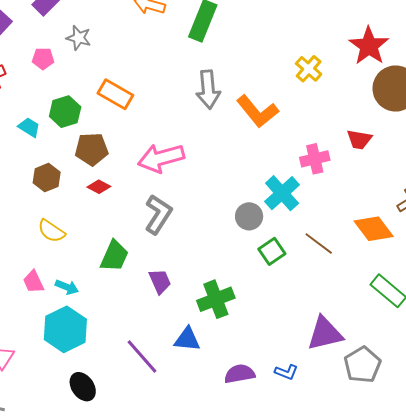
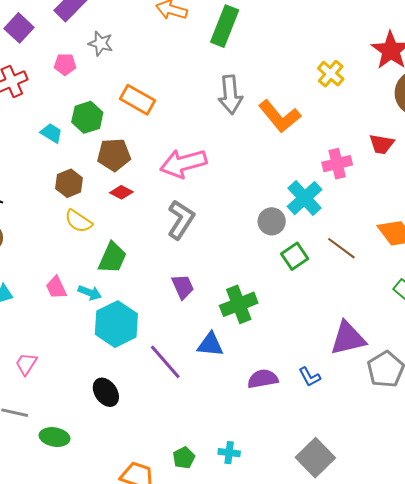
yellow semicircle: (51, 231) -> (78, 221), moved
green trapezoid: (114, 256) -> (112, 258), moved
cyan hexagon: (65, 329) -> (116, 324), moved
blue L-shape: (286, 372) -> (310, 377), turned 40

